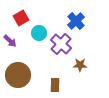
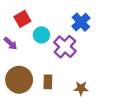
brown star: (80, 65) -> (81, 88), moved
brown rectangle: (55, 85) -> (48, 82), moved

